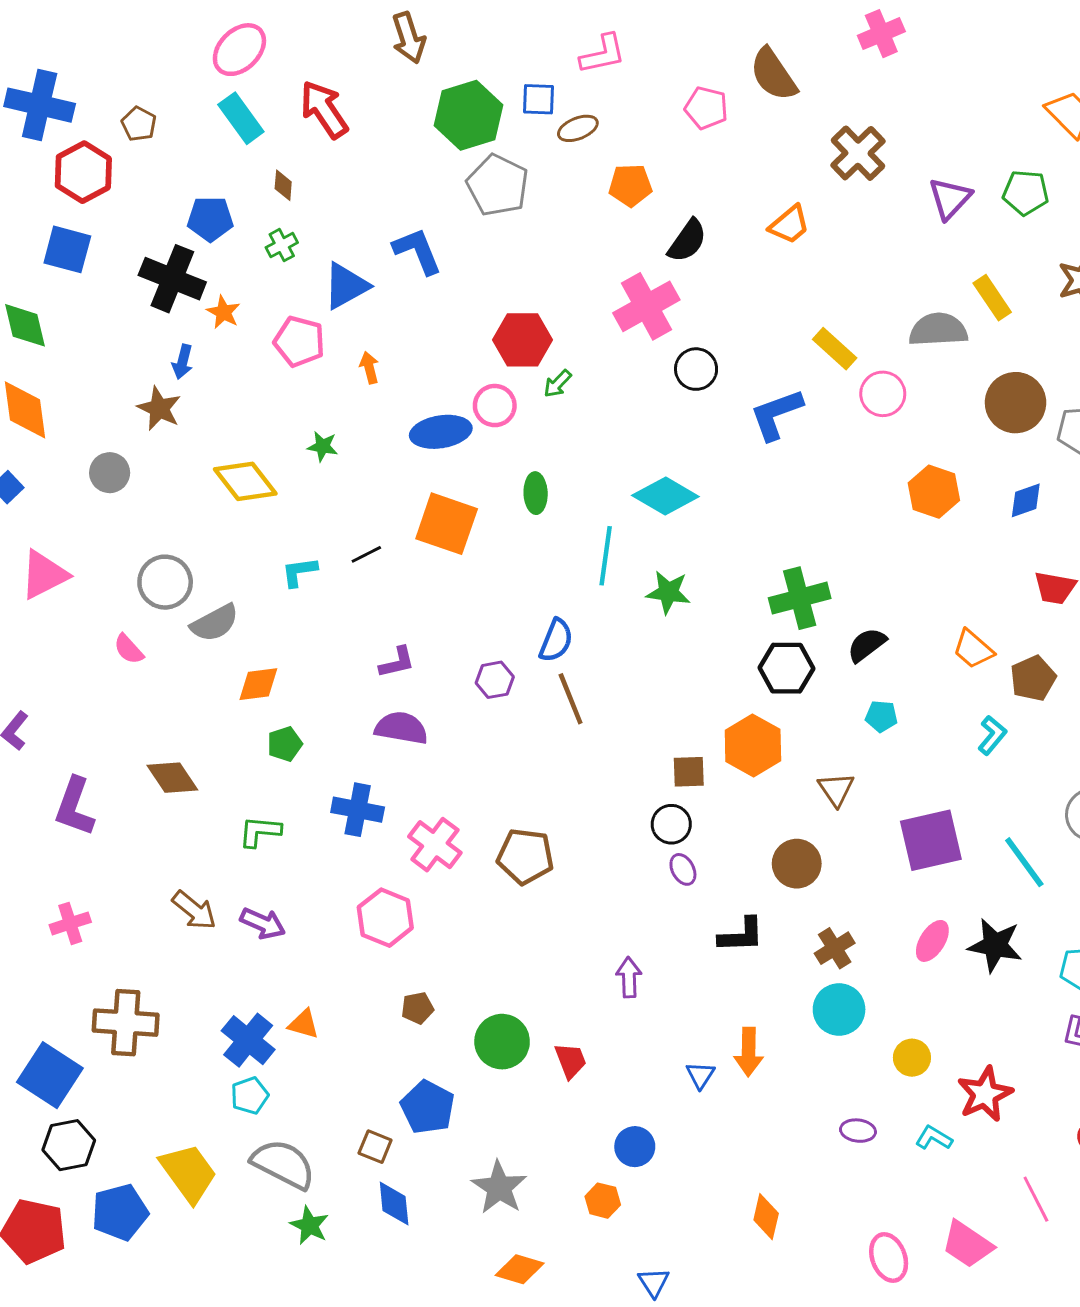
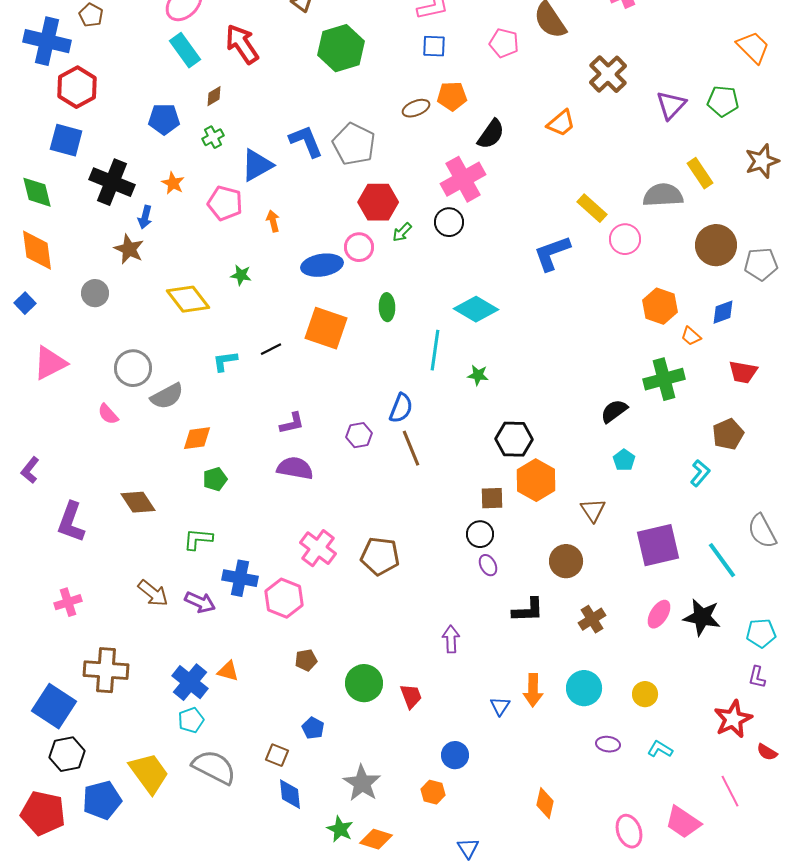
blue square: (538, 99) -> (434, 46), moved
brown pentagon: (139, 124) -> (91, 15), moved
brown ellipse: (578, 128) -> (416, 108), moved
brown diamond: (283, 185) -> (214, 96), turned 55
gray pentagon: (498, 185) -> (354, 144), moved
black cross: (172, 279) -> (112, 182), moved
black circle: (696, 369) -> (449, 222), moved
green star: (668, 592) -> (478, 375), size x0.7
green cross: (800, 598) -> (664, 379), moved
orange trapezoid: (973, 649) -> (691, 336), moved, size x0.7
black hexagon: (786, 668) -> (514, 439), moved
cyan pentagon: (881, 716) -> (624, 460), turned 30
blue cross: (358, 810) -> (240, 578), moved
cyan circle: (839, 1009) -> (584, 688), moved
red star: (985, 1094) -> (733, 719), moved
blue pentagon: (428, 1107) -> (313, 728), size x0.6
green star: (309, 1225) -> (340, 829), moved

